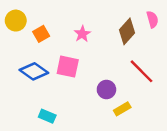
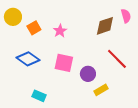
brown diamond: (127, 31) -> (105, 26), turned 30
pink star: (82, 34) -> (60, 31), moved
pink square: (68, 67) -> (64, 63), moved

